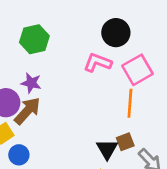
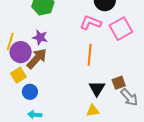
orange line: (130, 103) -> (90, 55), moved
brown square: (125, 142) -> (119, 83), moved

